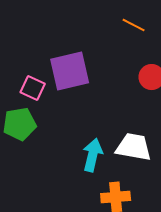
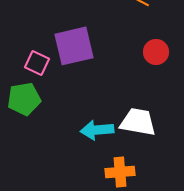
cyan arrow: (93, 155) -> (97, 130), turned -108

